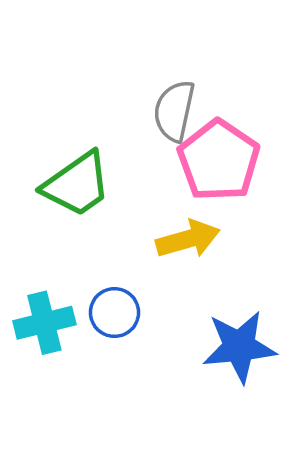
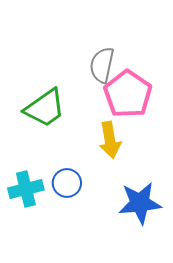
yellow arrow: (188, 239) -> (110, 140), turned 96

